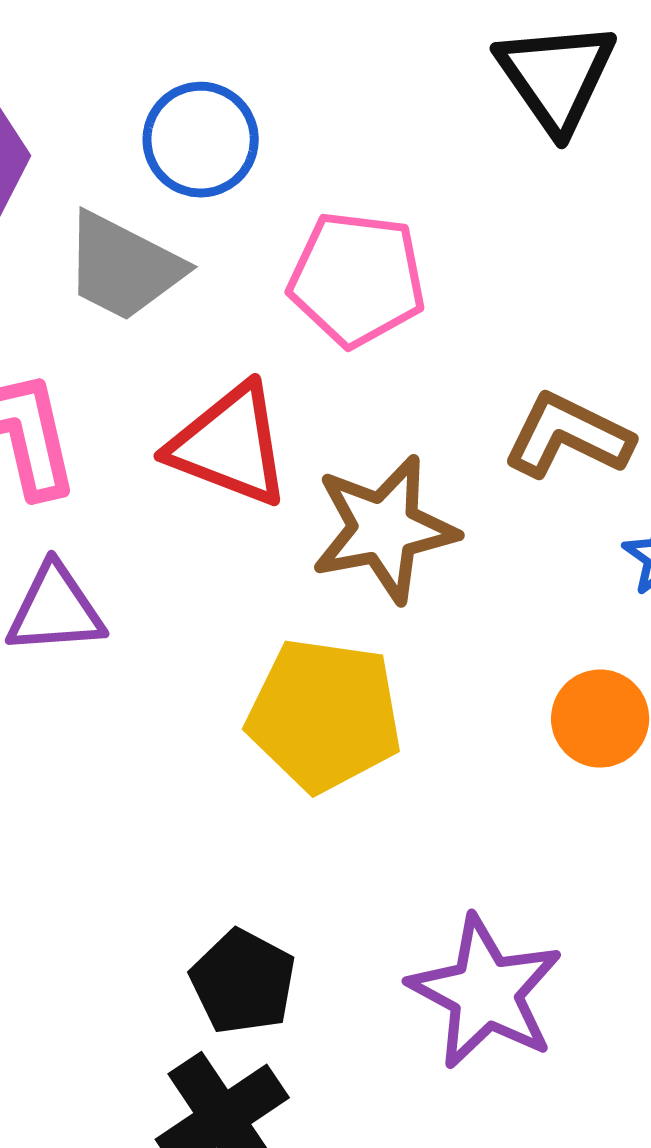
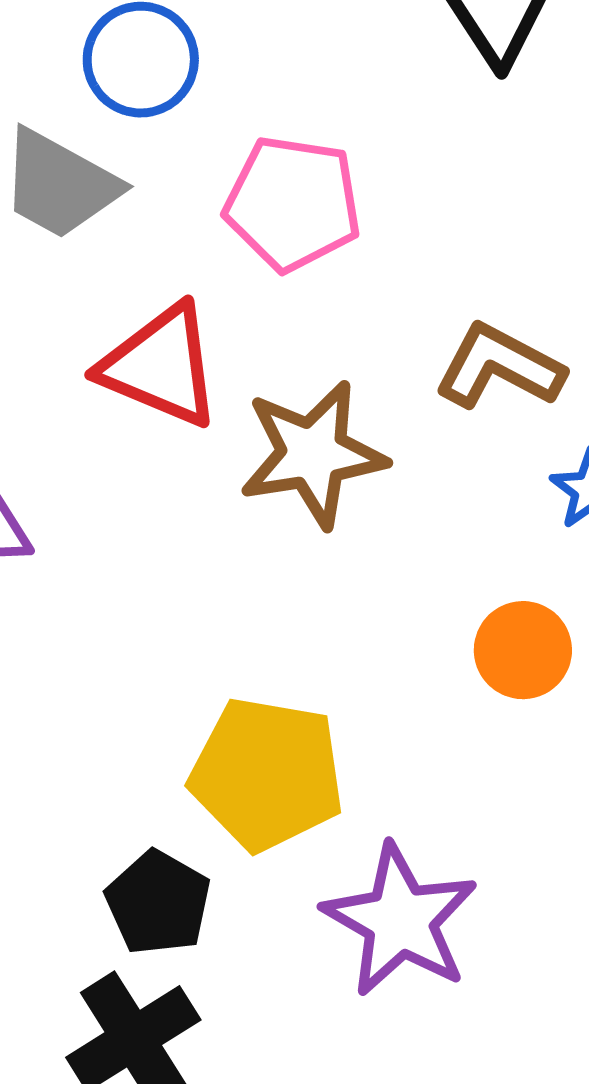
yellow pentagon: (324, 715) -> (267, 774), moved

